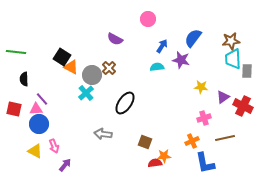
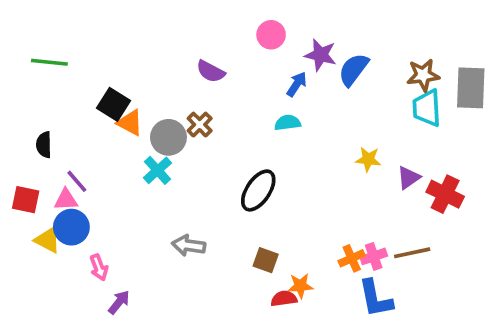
green line: (16, 52) -> (49, 62), moved
purple star: (181, 60) -> (321, 55), moved
gray rectangle: (247, 71) -> (471, 88), moved, size x1.6
black ellipse: (125, 103) -> (258, 190), moved
pink cross: (204, 118) -> (374, 256), moved
yellow triangle: (35, 151) -> (48, 240), moved

